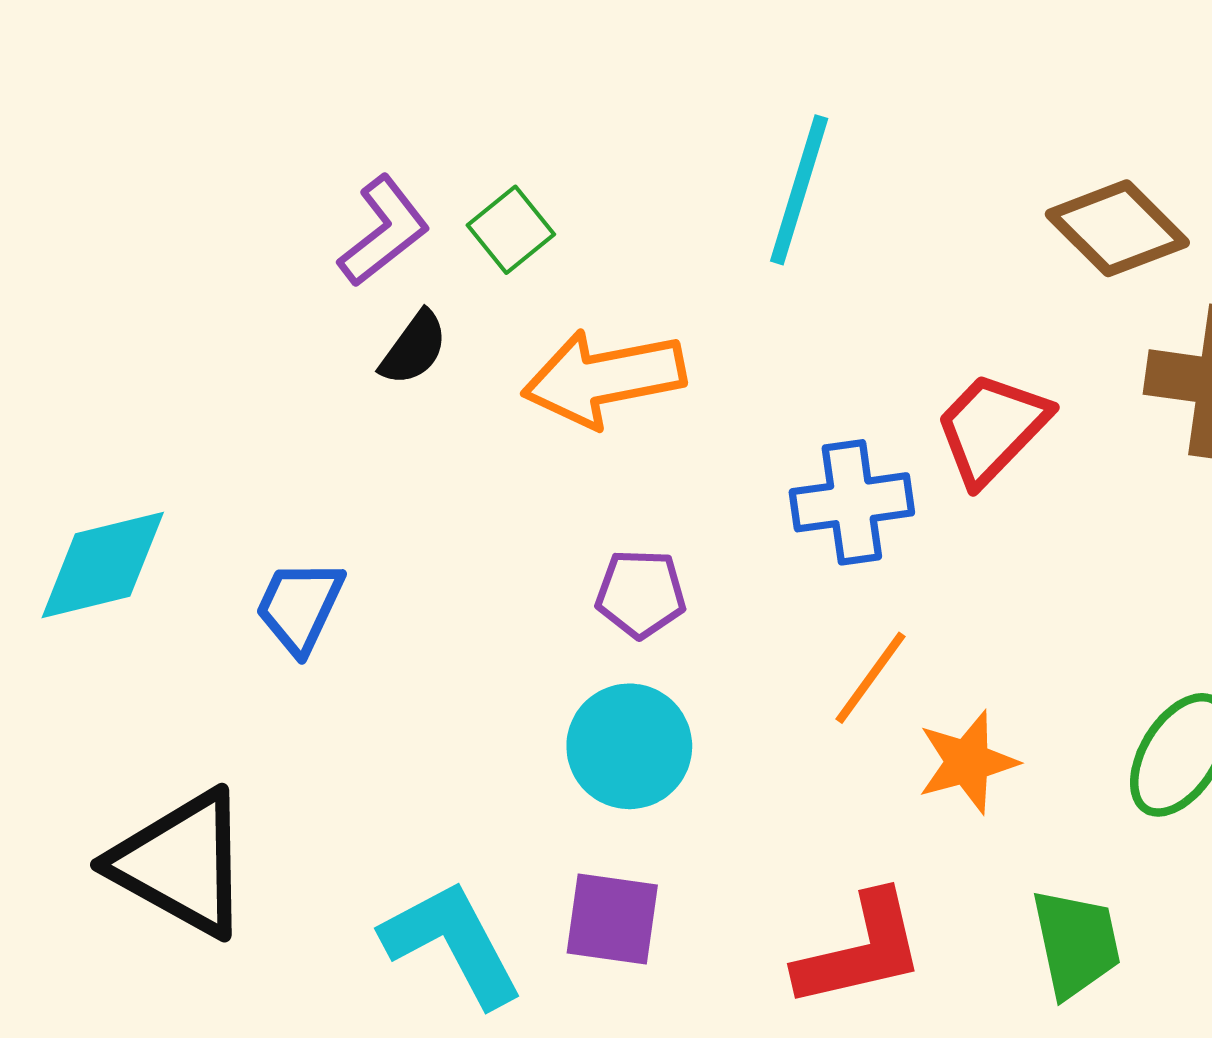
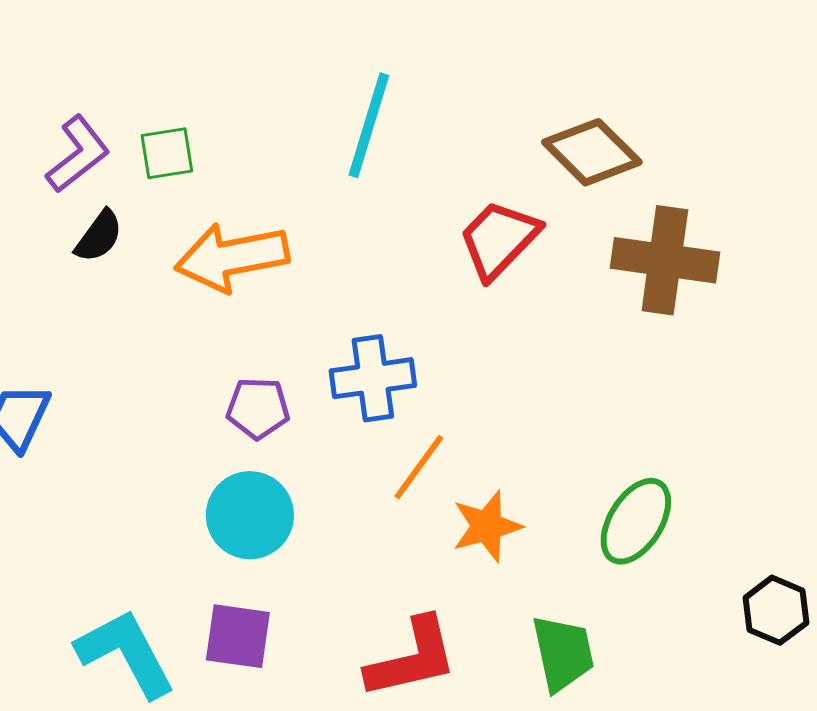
green square: (511, 230) -> (167, 153), turned 30
red trapezoid: (992, 428) -> (499, 239), moved
blue cross: (852, 502) -> (373, 378), moved

